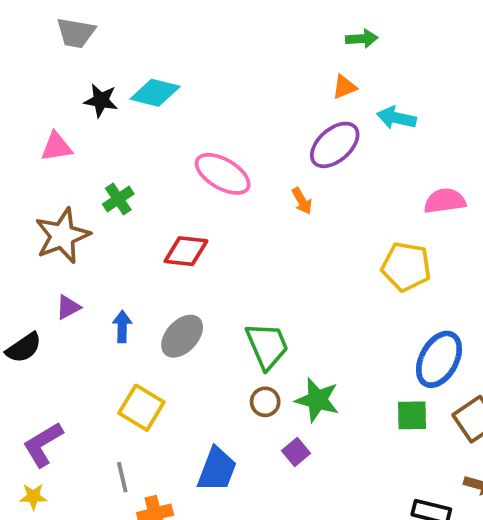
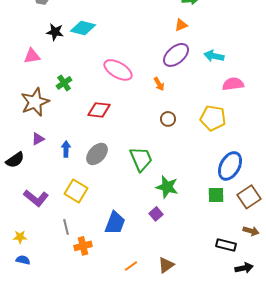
cyan arrow: (396, 118) -> (214, 56), moved
brown circle: (265, 402) -> (168, 119), moved
purple L-shape: (43, 444) -> (36, 198), moved, turned -110

